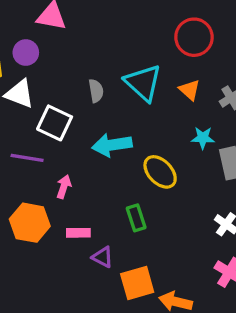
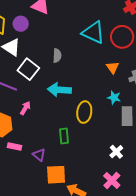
cyan triangle: (143, 83) -> (93, 32), moved, turned -30
yellow ellipse: (160, 172) -> (84, 112), turned 40
pink rectangle: (78, 233) -> (14, 147), moved

